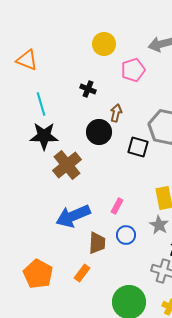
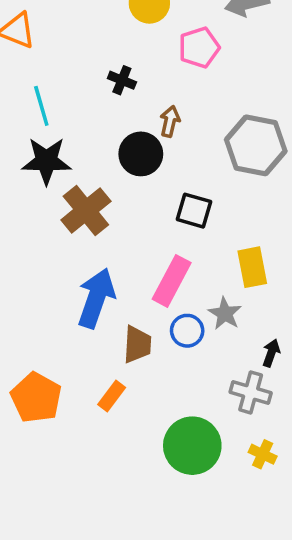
black square: (138, 147) -> (194, 211), moved
pink rectangle: (117, 206) -> (172, 281), size x1.8
blue arrow: (73, 216) -> (96, 298), turned 132
gray star: (159, 225) -> (225, 314), moved

